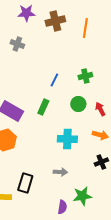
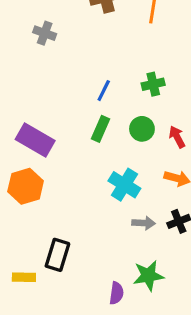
green rectangle: (43, 107) -> (101, 129), moved
cyan cross: (67, 139) -> (124, 185), turned 30
gray arrow: (60, 172) -> (144, 223), moved

